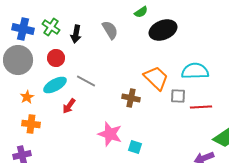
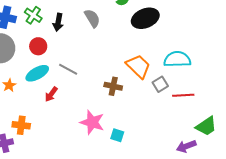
gray square: (178, 96) -> (160, 84), turned -35
orange cross: (31, 124) -> (21, 125), moved

